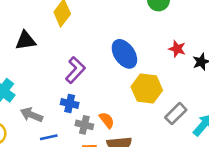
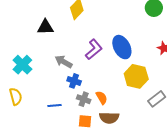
purple L-shape: (75, 70) -> (94, 49), moved
gray arrow: (31, 115) -> (64, 62), moved

